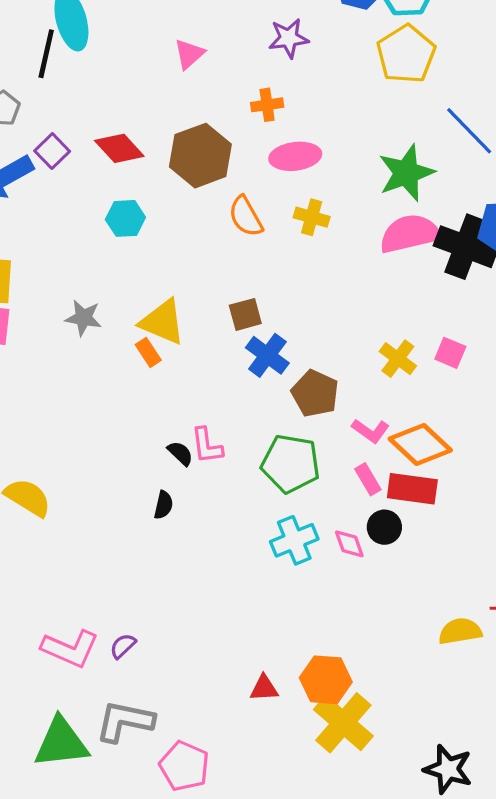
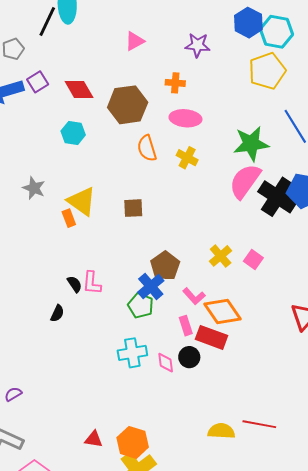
pink semicircle: (410, 234) -> (245, 181), turned -54
blue cross: (267, 355) -> (151, 286), moved
green pentagon: (291, 464) -> (141, 305), size x0.7

